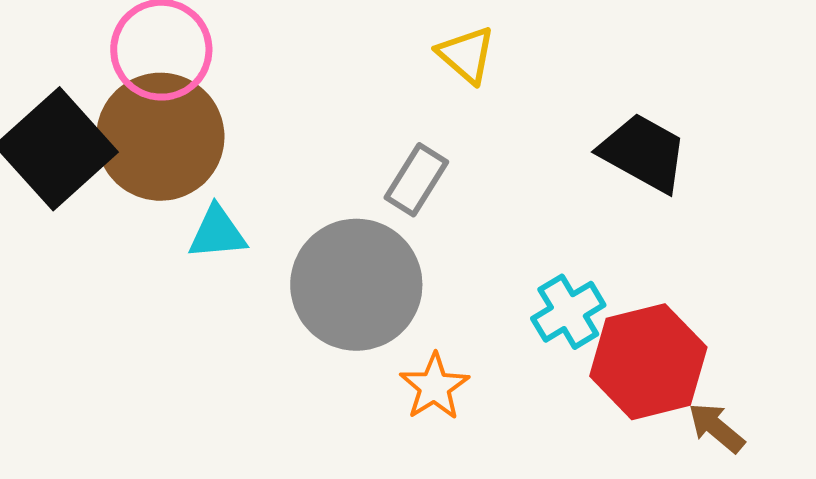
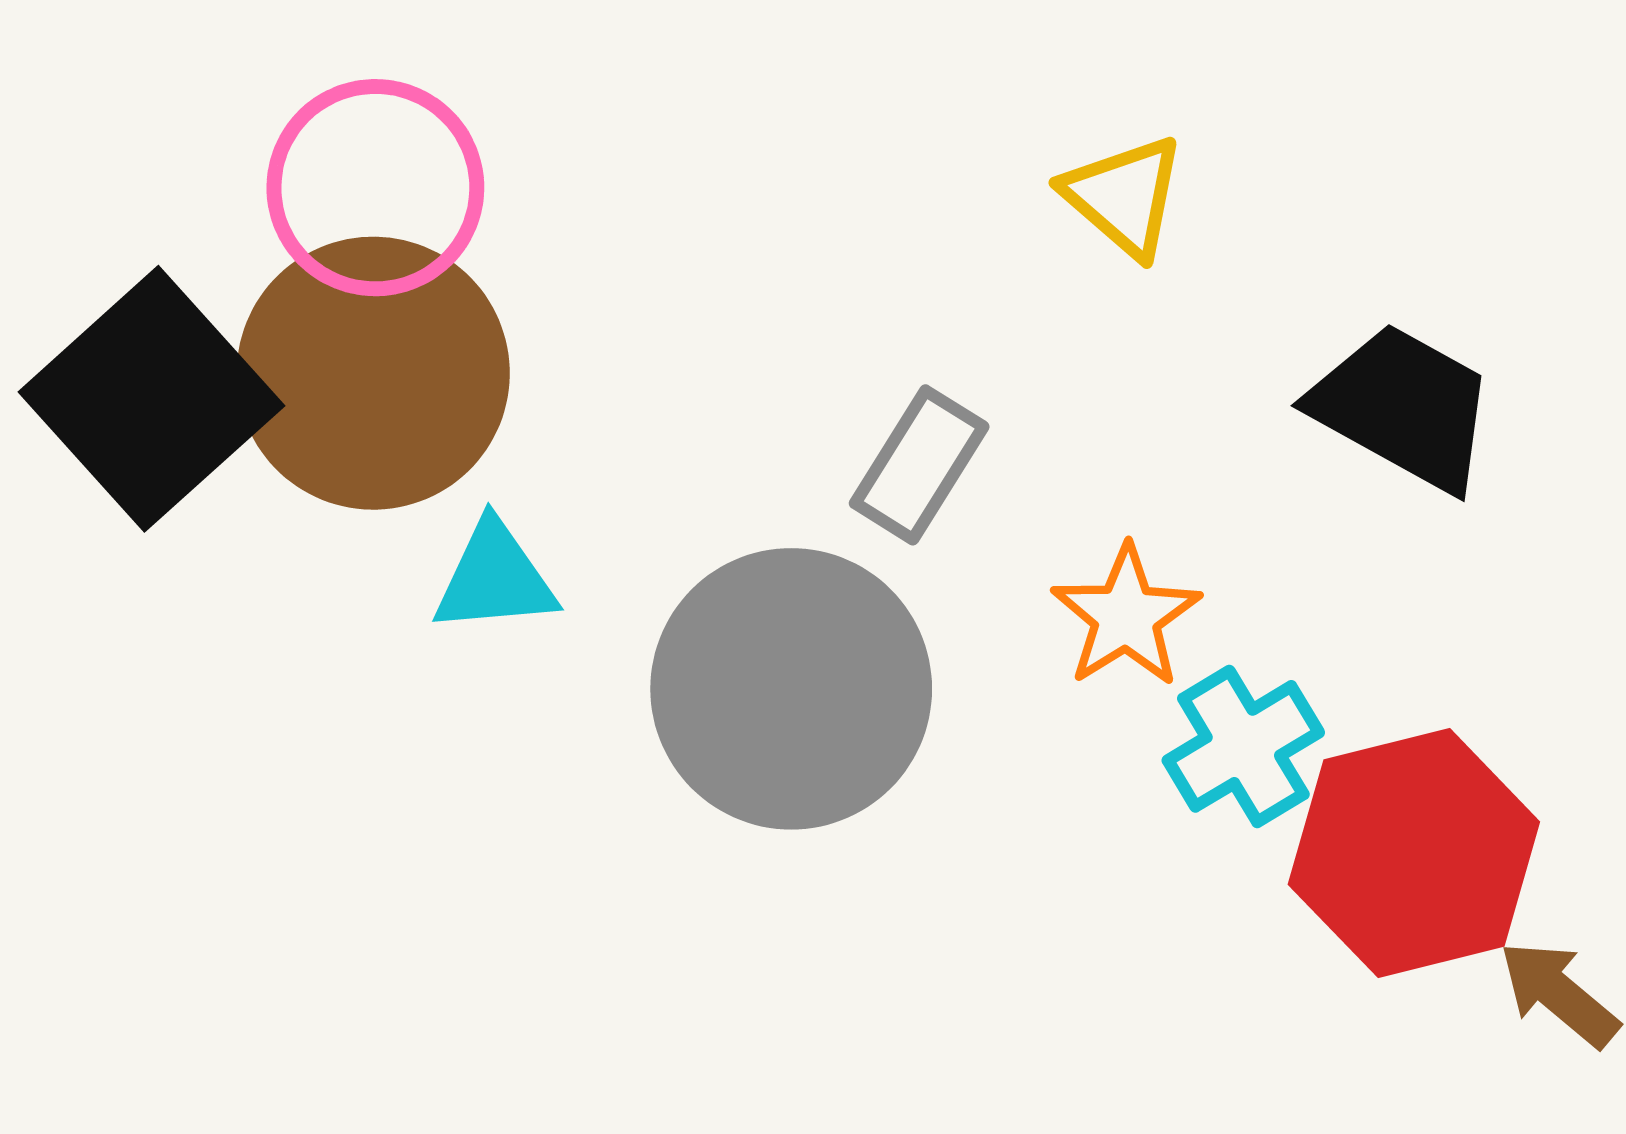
yellow triangle: (466, 55) -> (1124, 196), moved
orange star: (434, 387) -> (1126, 616), moved

